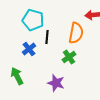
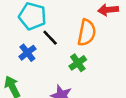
black line: (47, 37) -> (50, 38), turned -48

